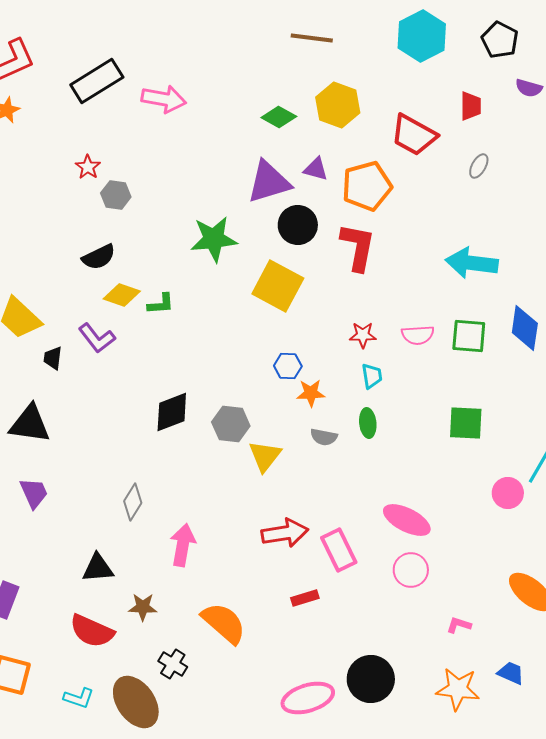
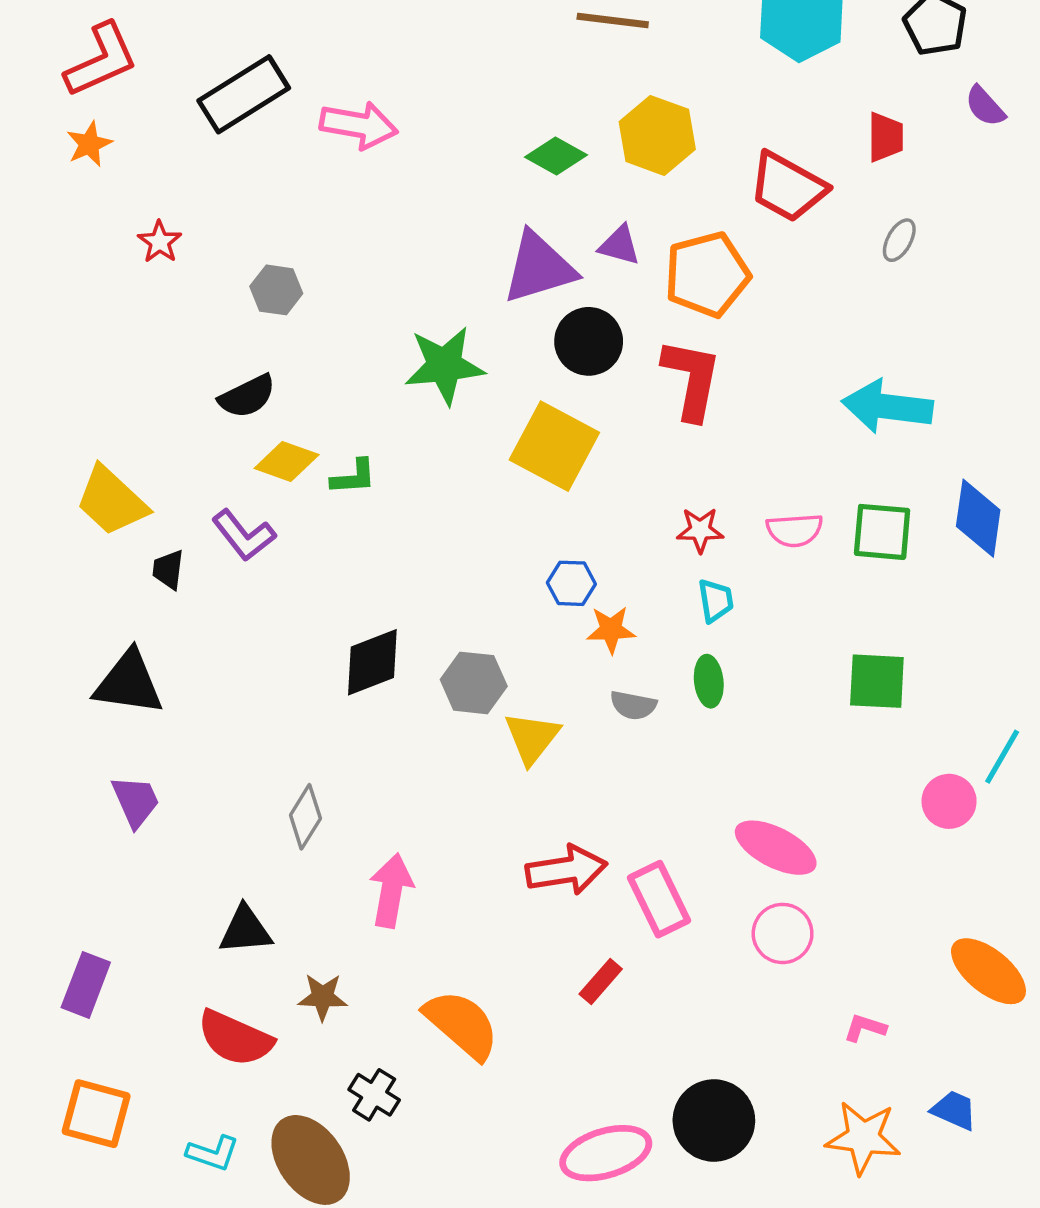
purple semicircle: (529, 88) -> (985, 106), turned 32
red star: (88, 167) -> (160, 242), moved
red rectangle: (305, 598) -> (601, 982), turned -32

